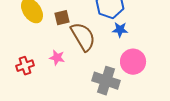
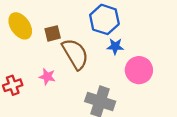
pink circle: (133, 62) -> (139, 70), moved

